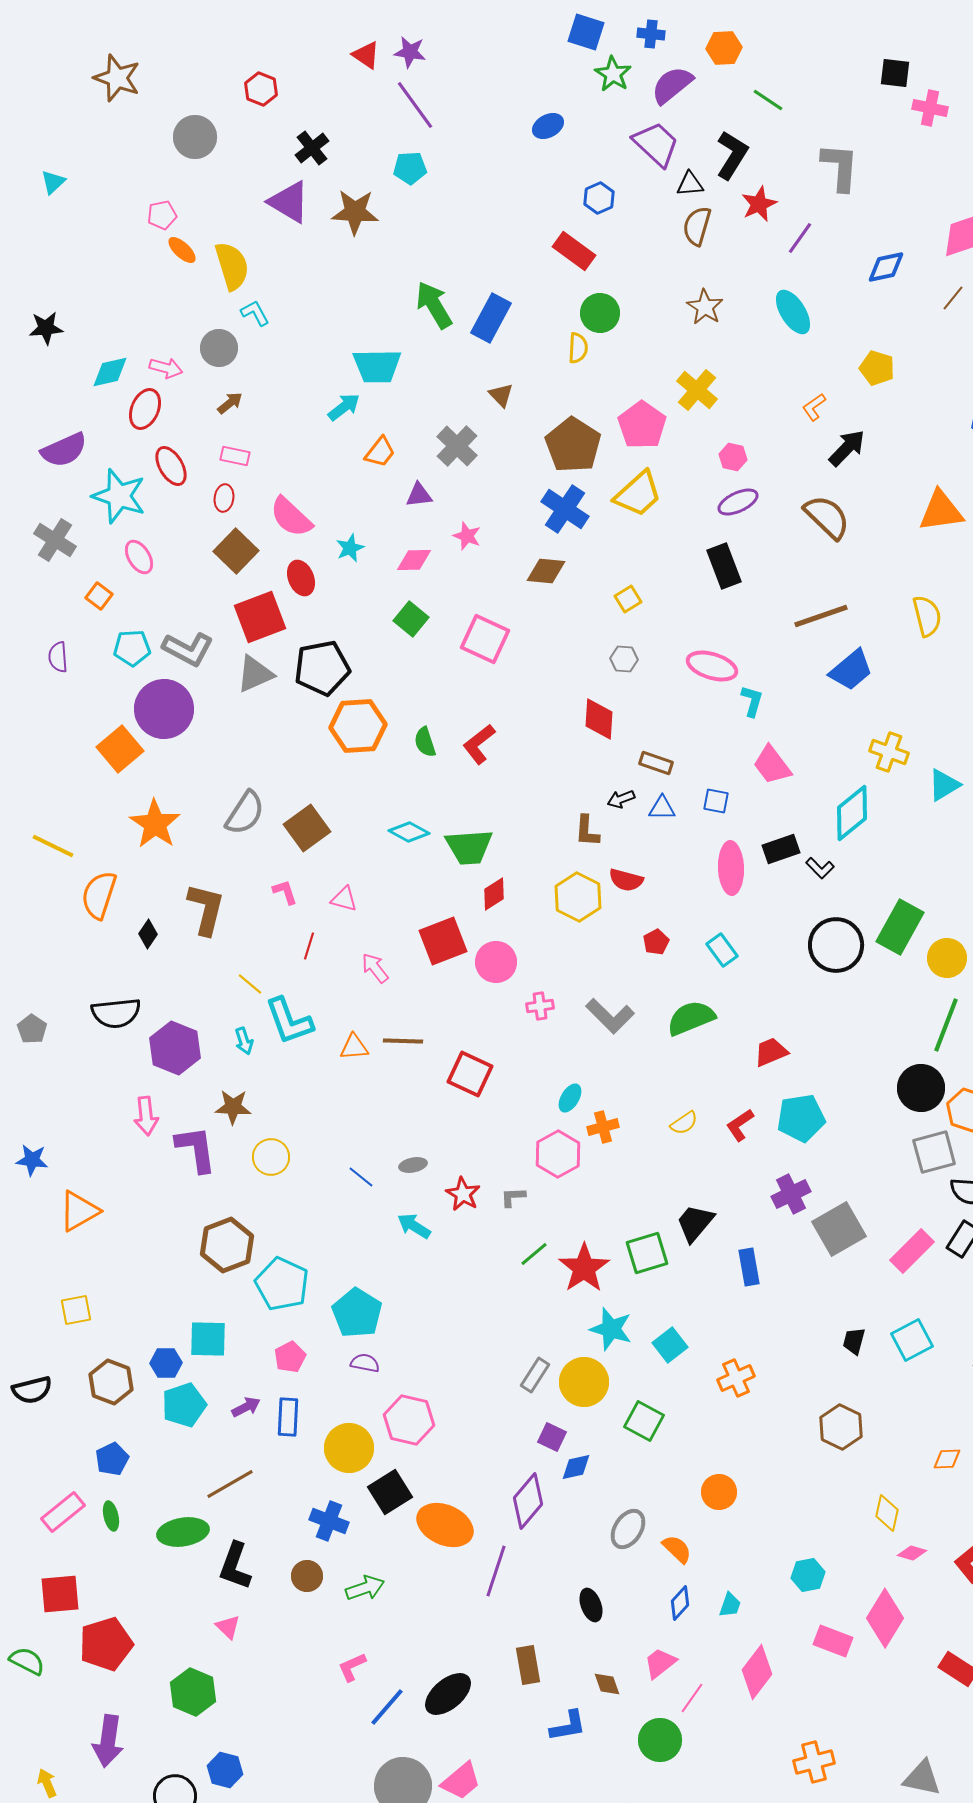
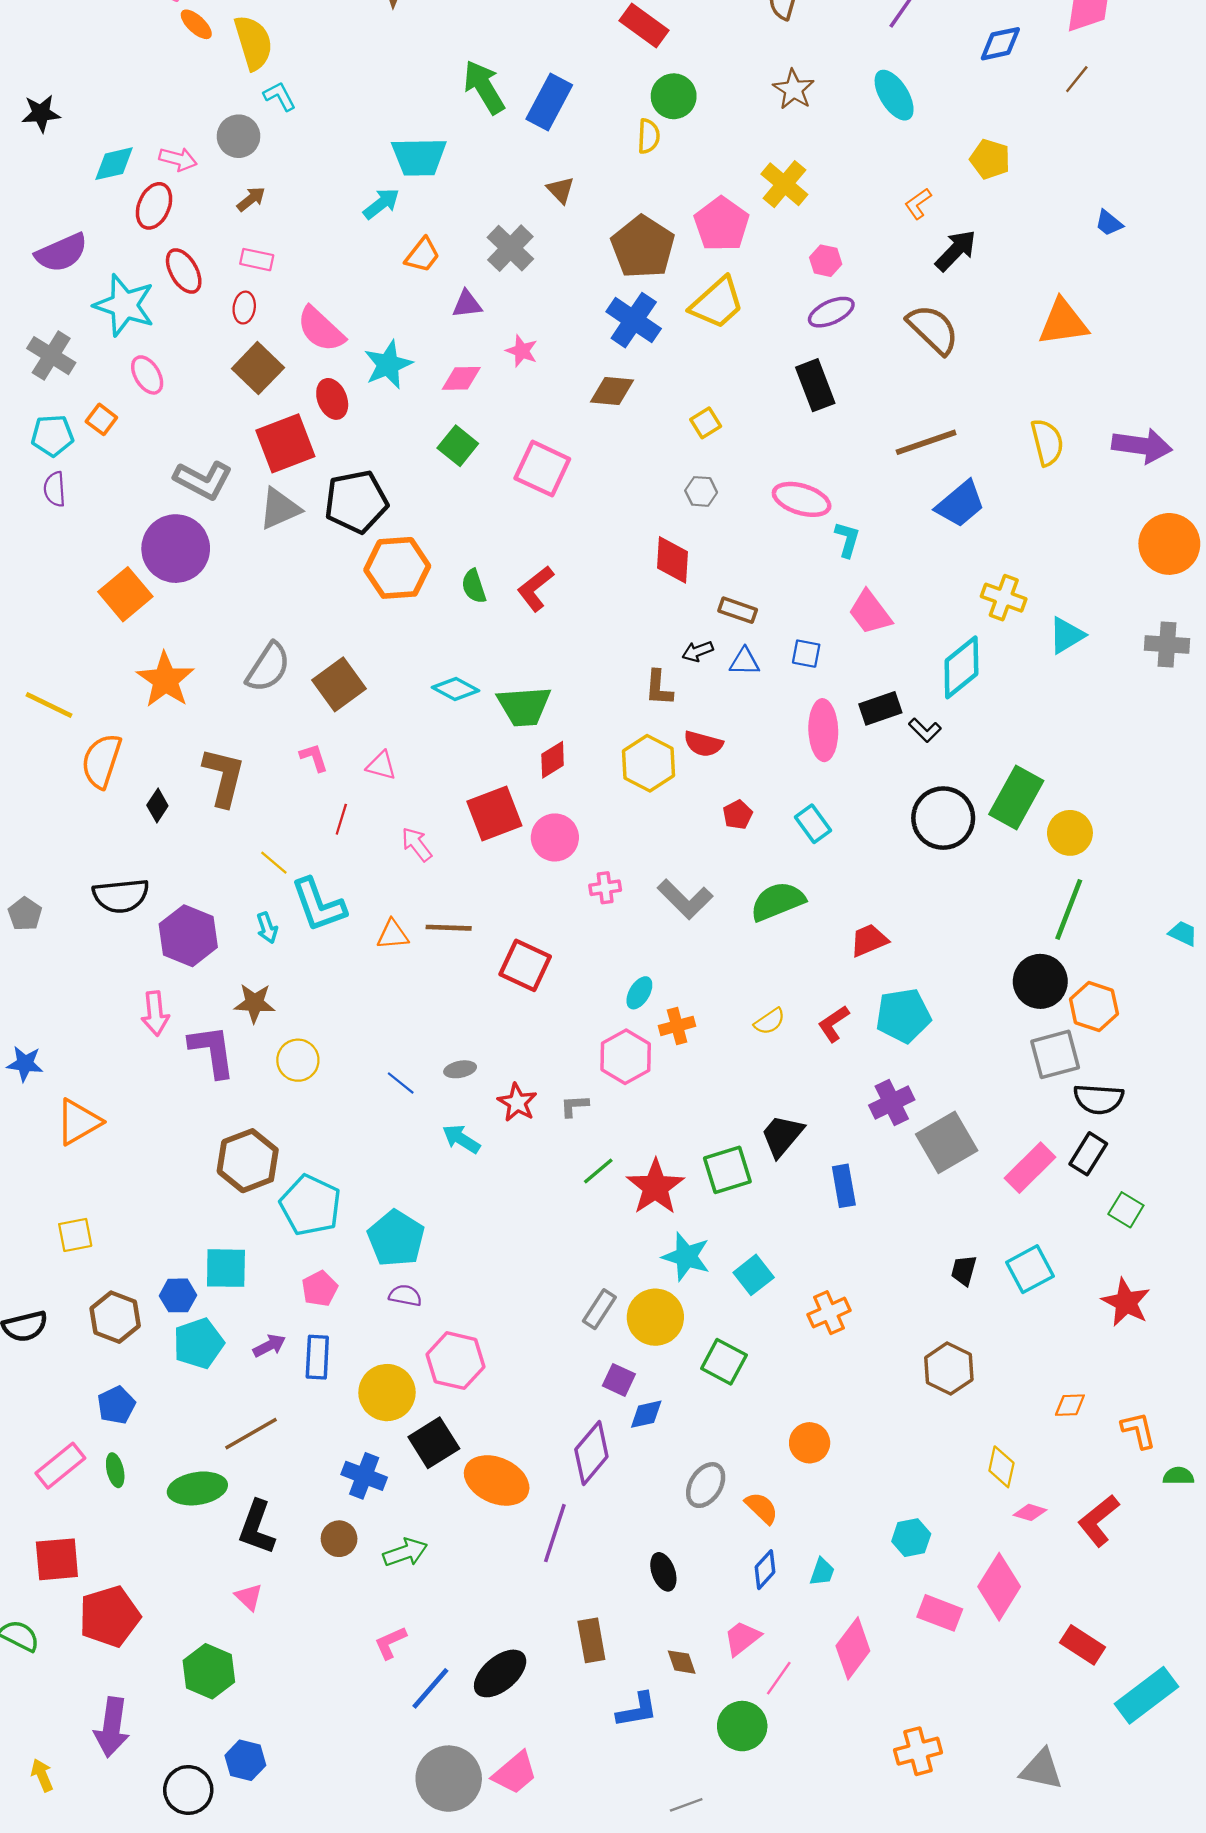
cyan star: (350, 548) -> (388, 365), size x1.5
cyan pentagon: (132, 648) -> (52, 435), moved

